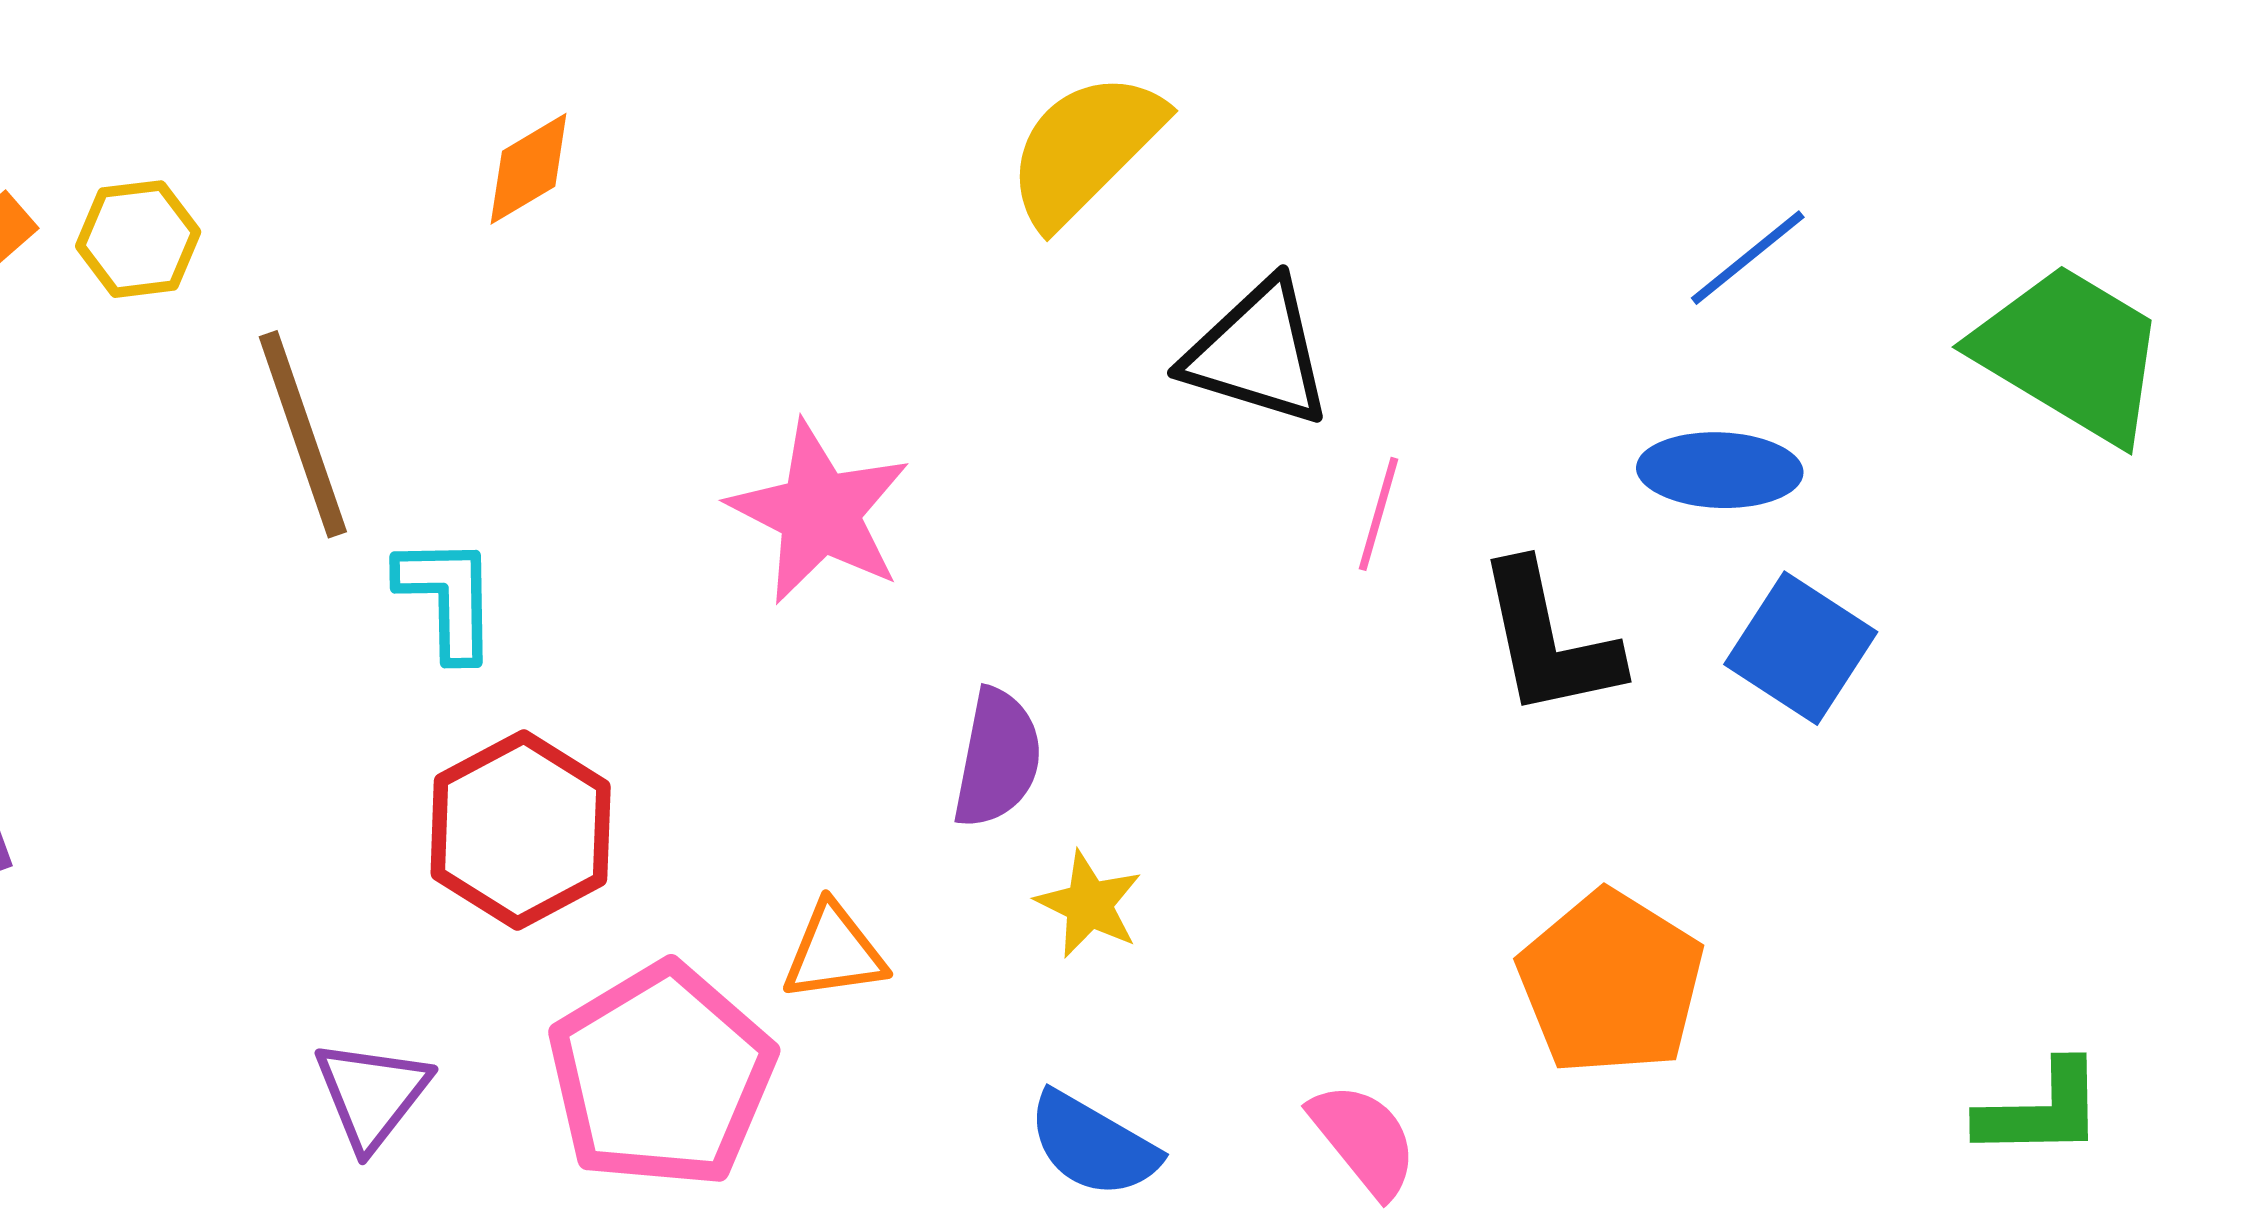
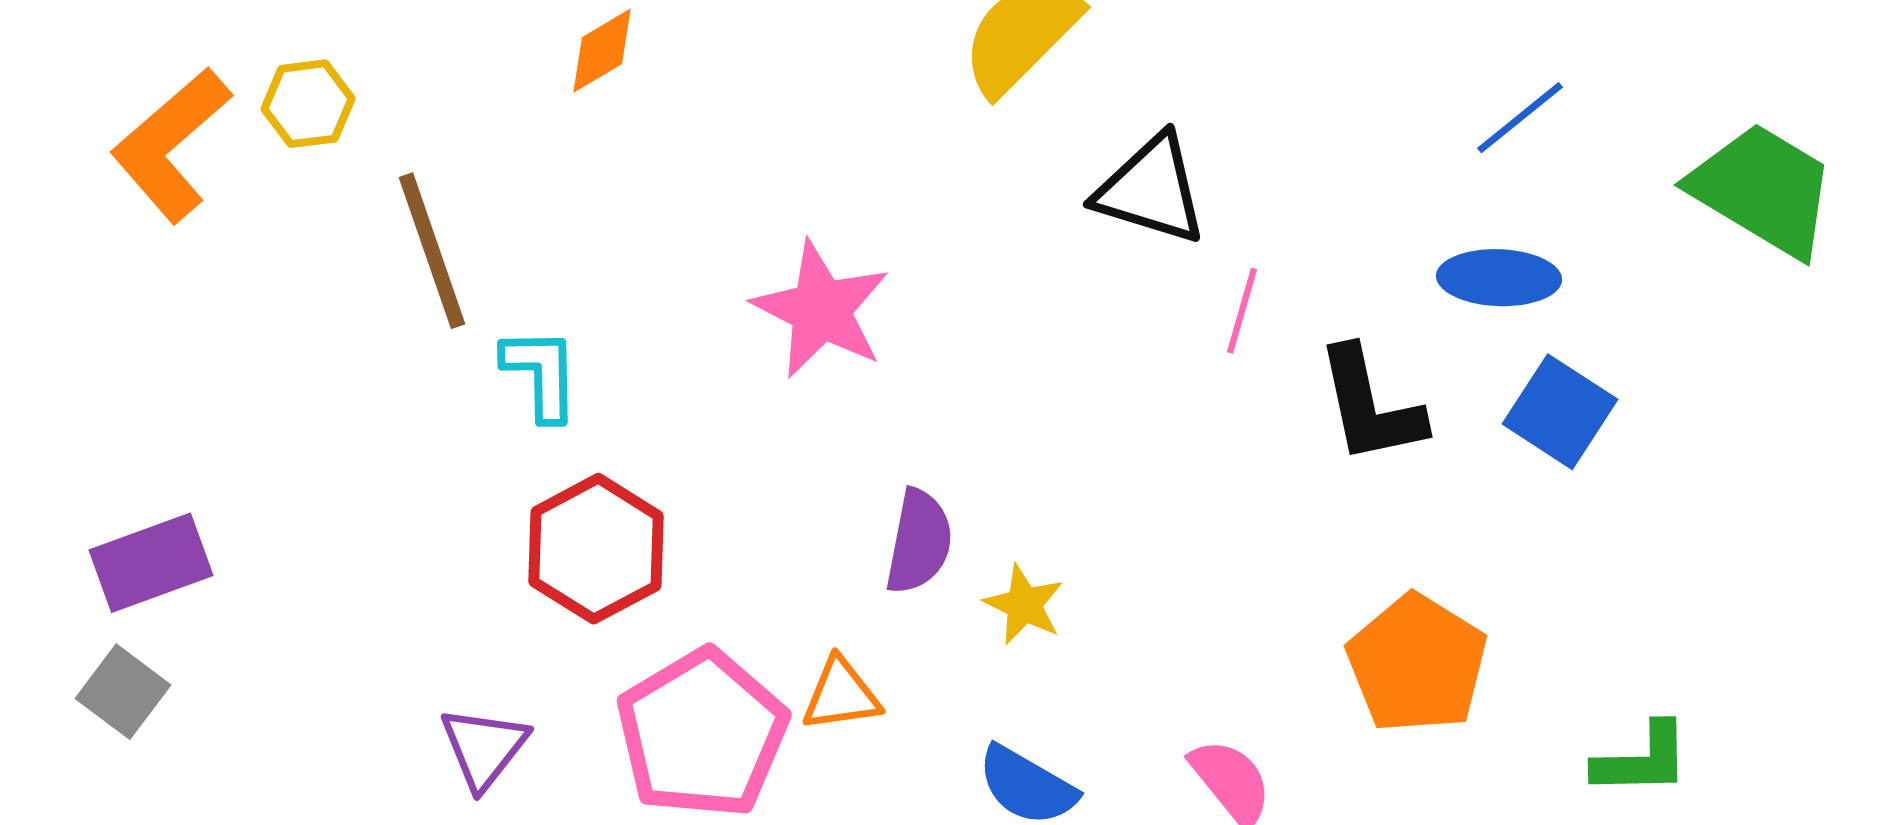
purple semicircle: (997, 758) -> (919, 542), moved
orange triangle: (834, 952) -> (841, 695), moved
green L-shape: (2041, 1110) -> (1642, 760), moved

